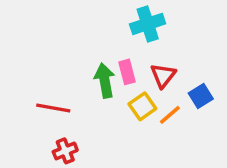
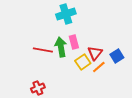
cyan cross: (148, 24) -> (66, 14), moved
red triangle: (163, 75) -> (95, 53), moved
red line: (53, 108) -> (43, 50), moved

